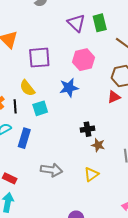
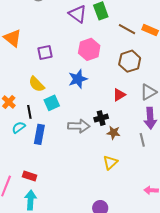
purple square: (39, 58) -> (45, 53), size x0.7
red triangle: (114, 97) -> (119, 95), moved
black line: (15, 106) -> (29, 112), moved
gray arrow: (51, 170) -> (79, 126), moved

